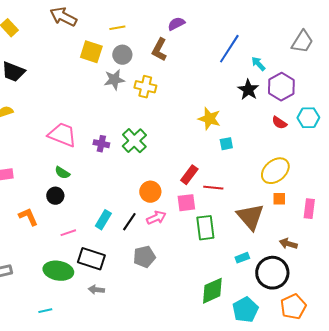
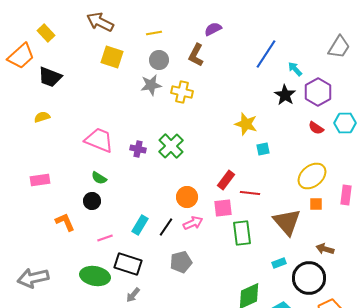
yellow square: (91, 52) -> (112, 57), moved
pink rectangle: (309, 209) -> (346, 195), moved
gray arrow: (96, 290) -> (133, 295), turned -56

